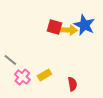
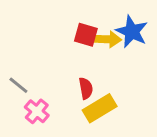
yellow rectangle: (44, 75) -> (100, 108), moved, size x1.5
red semicircle: (72, 84) -> (86, 88), moved

